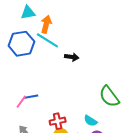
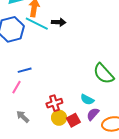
black arrow: (72, 57) -> (59, 22), moved
blue line: (31, 97) -> (25, 70), moved

